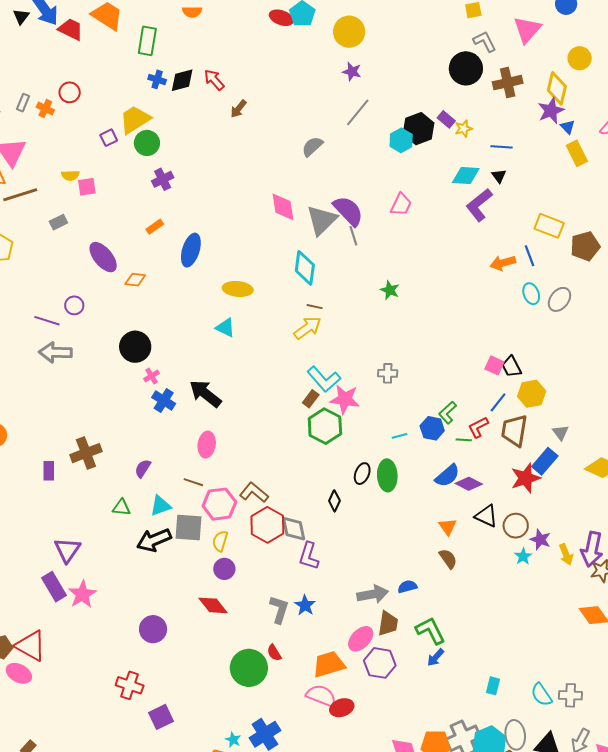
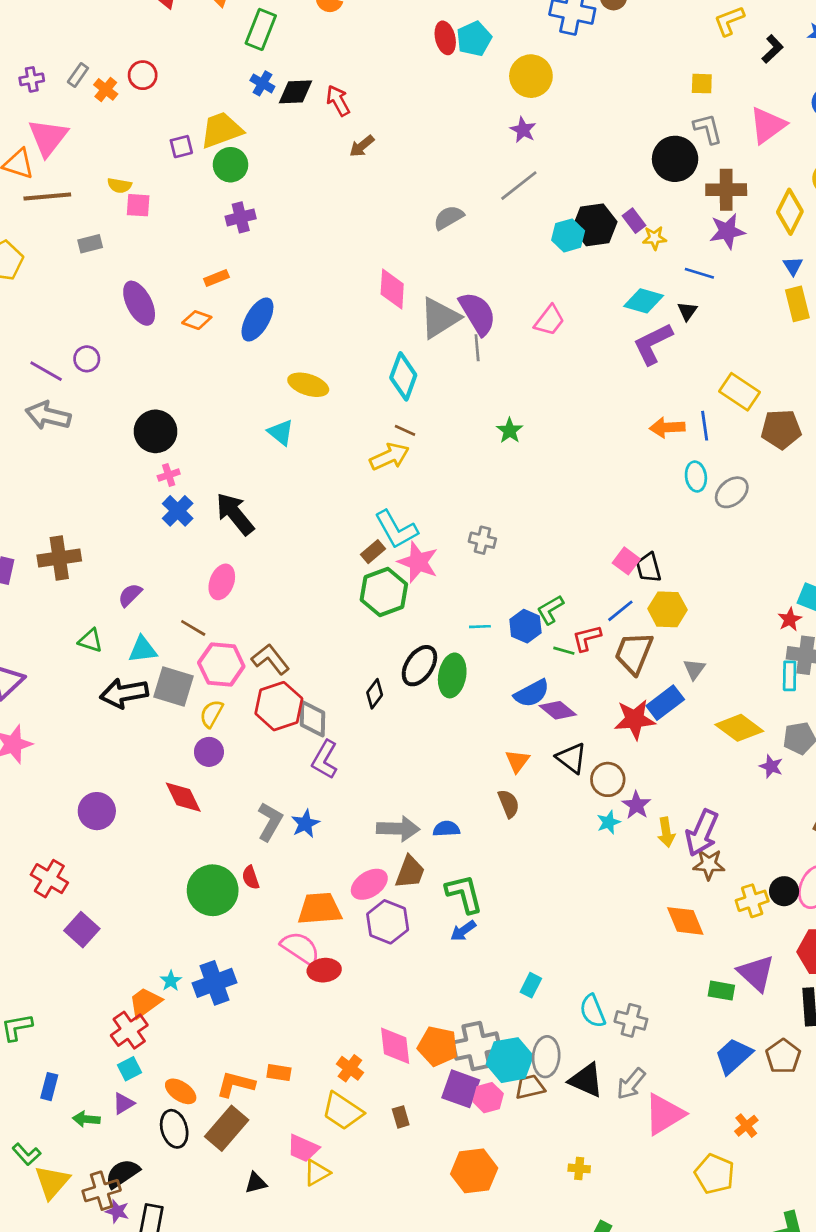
red ellipse: (281, 18) -> (445, 38), turned 45
purple star: (551, 111) -> (727, 231), moved
orange diamond: (135, 280) -> (197, 320), moved
black ellipse: (362, 474) -> (419, 666), size x1.4
purple square: (161, 717) -> (82, 930), turned -35

